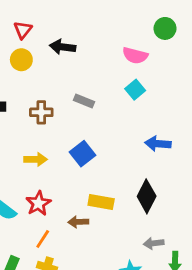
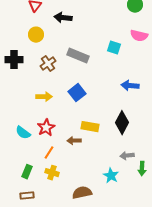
pink semicircle: (135, 55) -> (139, 36), moved
yellow circle: (21, 60) -> (36, 35), moved
cyan square: (135, 90) -> (114, 48), turned -32
gray rectangle: (84, 101) -> (78, 56), size x1.5
brown cross: (41, 112) -> (48, 64), turned -35

